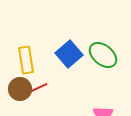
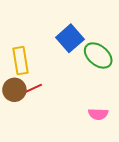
blue square: (69, 54) -> (70, 38), moved

